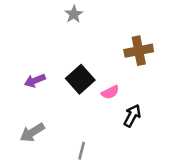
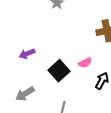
black square: (80, 79) -> (59, 71), moved

